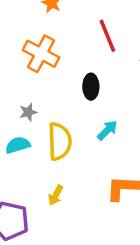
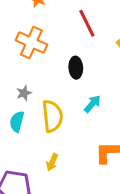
cyan semicircle: (18, 145) -> (17, 122), turned -55

